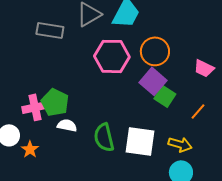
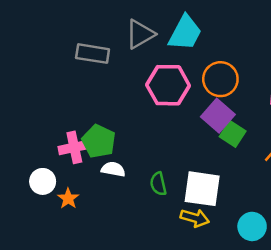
green semicircle: (104, 137) -> (158, 184), size x0.7
yellow arrow: (180, 144) -> (195, 218), moved

